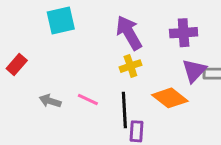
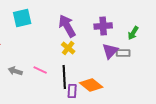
yellow cross: (130, 66) -> (68, 48), turned -32
orange diamond: (170, 98) -> (91, 85), moved

